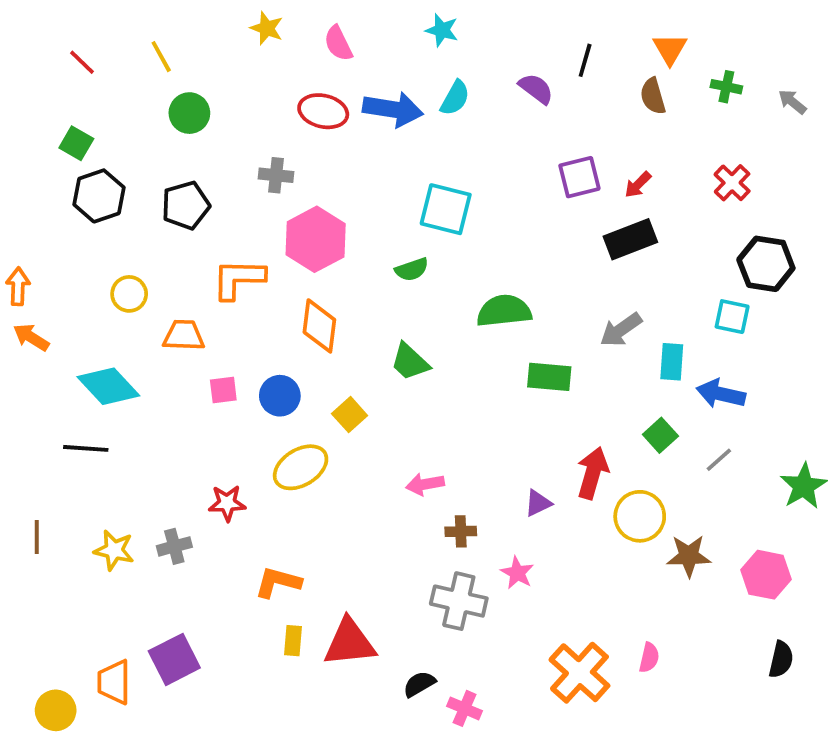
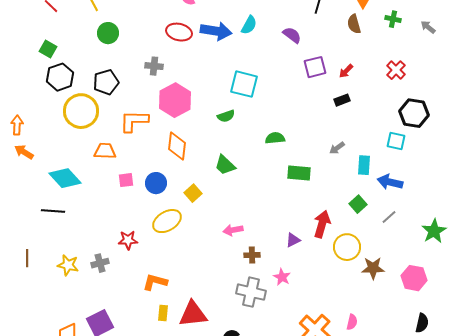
purple semicircle: (536, 89) -> (292, 35), moved
black rectangle: (630, 239) -> (342, 100), size x0.6
yellow circle: (129, 294) -> (81, 111), moved, size x1.8
green semicircle: (504, 311) -> (275, 138), size x0.7
gray arrow: (621, 330) -> (337, 148), size x0.7

